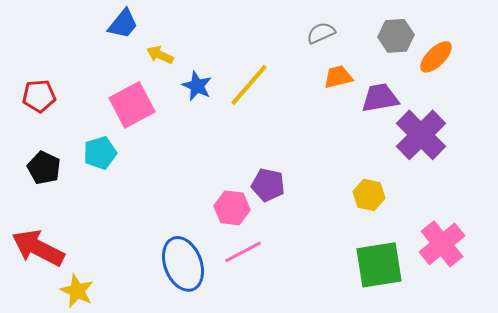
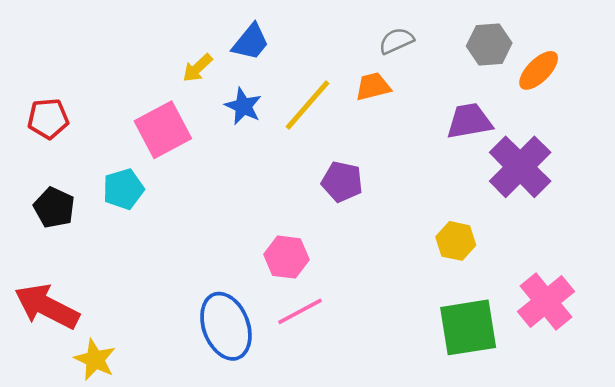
blue trapezoid: (123, 24) -> (251, 42), moved
yellow arrow: (160, 55) -> (198, 68), turned -68
orange trapezoid: (338, 77) -> (373, 86), moved
purple pentagon: (268, 185) -> (342, 182), moved

